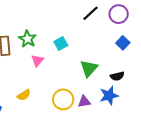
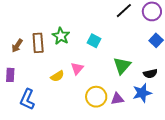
cyan square: (61, 43) -> (94, 41), turned -32
pink triangle: (37, 60) -> (77, 68), moved
yellow semicircle: (24, 95) -> (57, 76), moved

